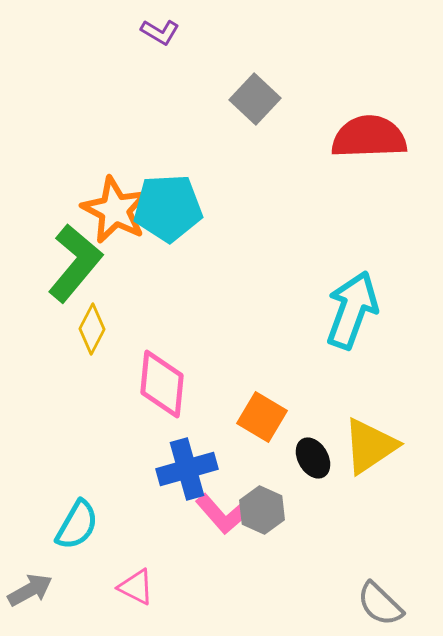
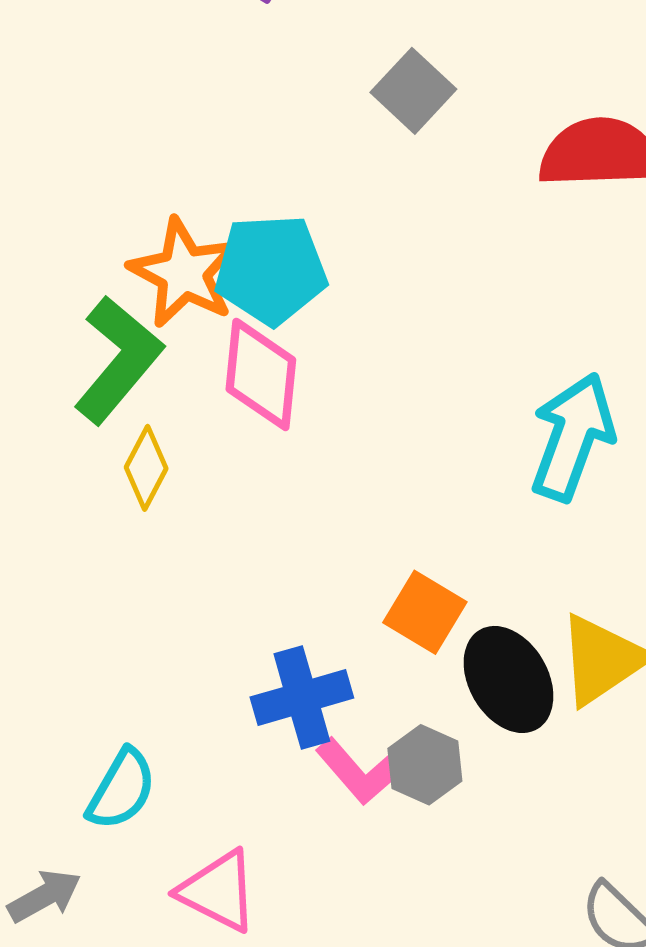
pink diamond: (162, 384) -> (261, 374), moved
black ellipse: (313, 458) -> (508, 679), size x1.6
pink triangle: (136, 587) -> (218, 891), size x1.4

